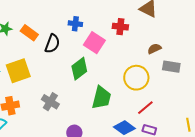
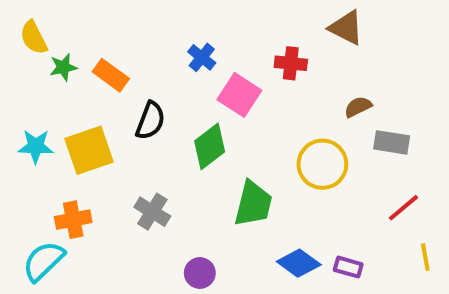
blue cross: (75, 24) -> (202, 57), turned 32
black semicircle: (52, 44) -> (150, 121), moved
red line: (145, 108) -> (404, 208), moved

